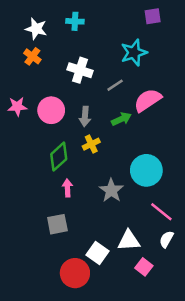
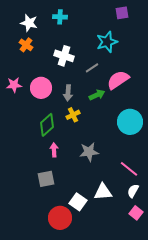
cyan circle: (146, 170) -> (130, 122), moved
gray star: (111, 190) -> (89, 152), turned 30
pink square: (144, 267) -> (136, 213), moved

